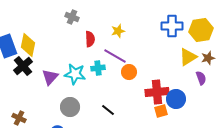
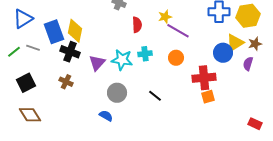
purple line: (115, 56) -> (178, 31), moved
black cross: (23, 66) -> (70, 52), turned -30
purple semicircle: (201, 78) -> (248, 64), turned -144
blue circle: (176, 99) -> (223, 53), moved
brown cross: (19, 118) -> (66, 82), moved

